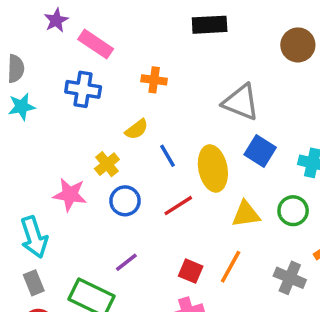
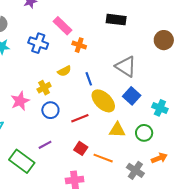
pink rectangle: (96, 44) -> (63, 26), moved
blue line: (168, 156) -> (89, 79), moved
yellow ellipse: (213, 168) -> (103, 101), turned -45
pink star: (70, 195) -> (20, 101), turned 30
orange line: (231, 267) -> (103, 158), turned 72
red square: (191, 271) -> (81, 148), moved

